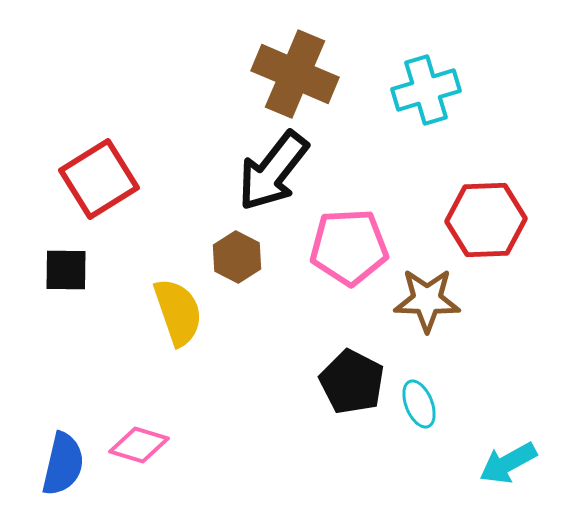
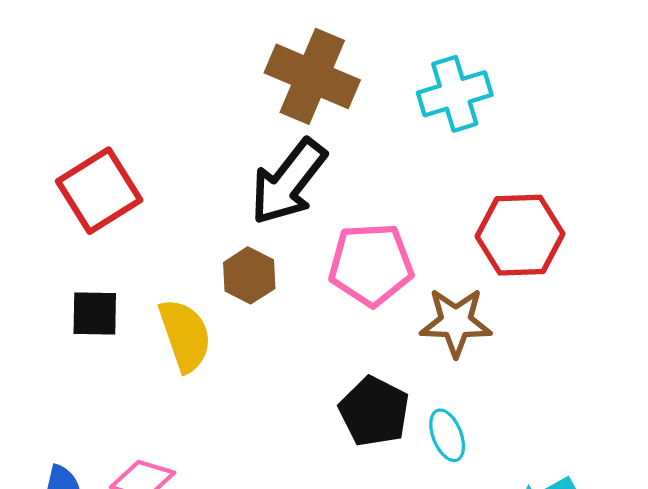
black square: (66, 270) -> (95, 313), moved

